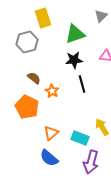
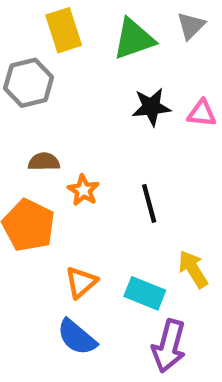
green triangle: (75, 34) -> (134, 39), moved
black star: (74, 60) -> (151, 107), moved
brown semicircle: (34, 78) -> (44, 162), turned -40
black line: (82, 84) -> (149, 203), moved

